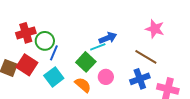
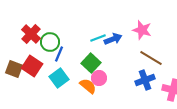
pink star: (155, 29) -> (142, 30), moved
red cross: (26, 33) -> (31, 34), turned -30
cyan line: (98, 47) -> (98, 38), moved
pink circle: (106, 77) -> (99, 78), moved

